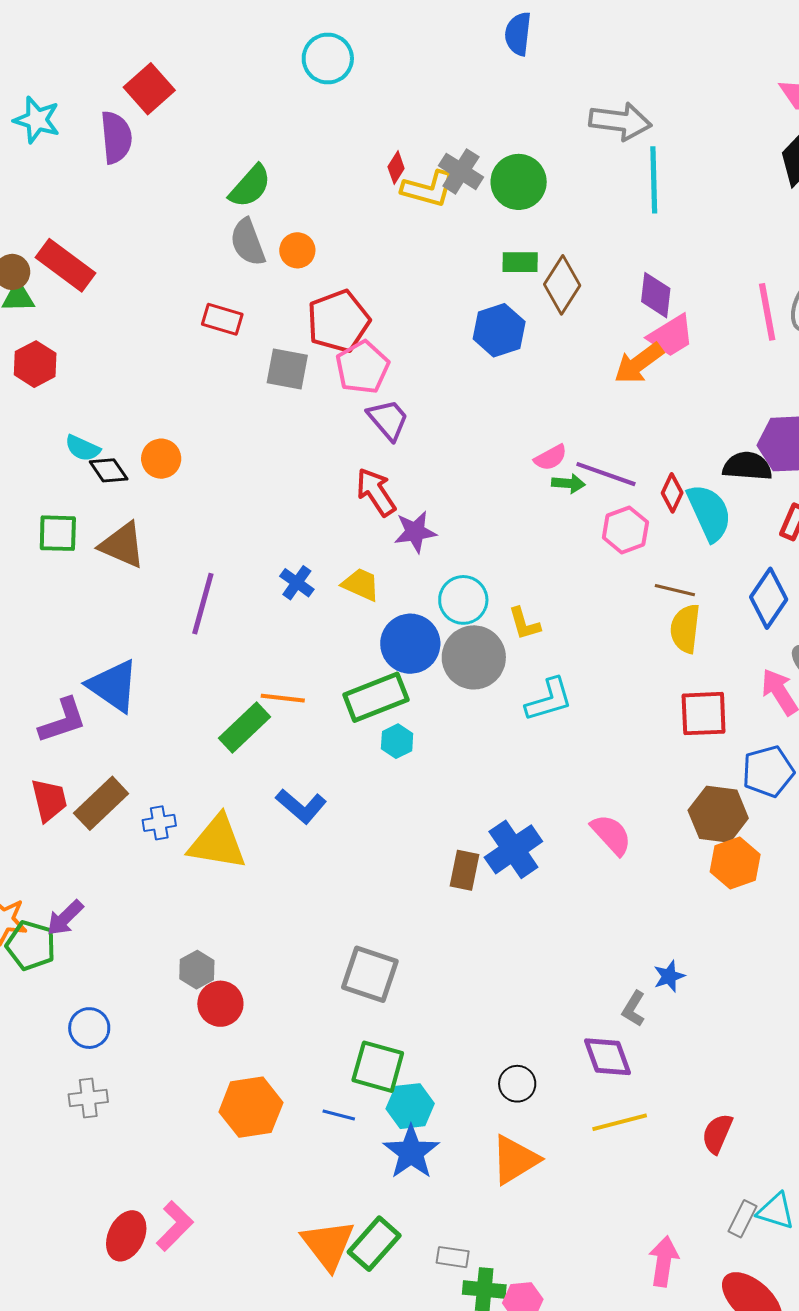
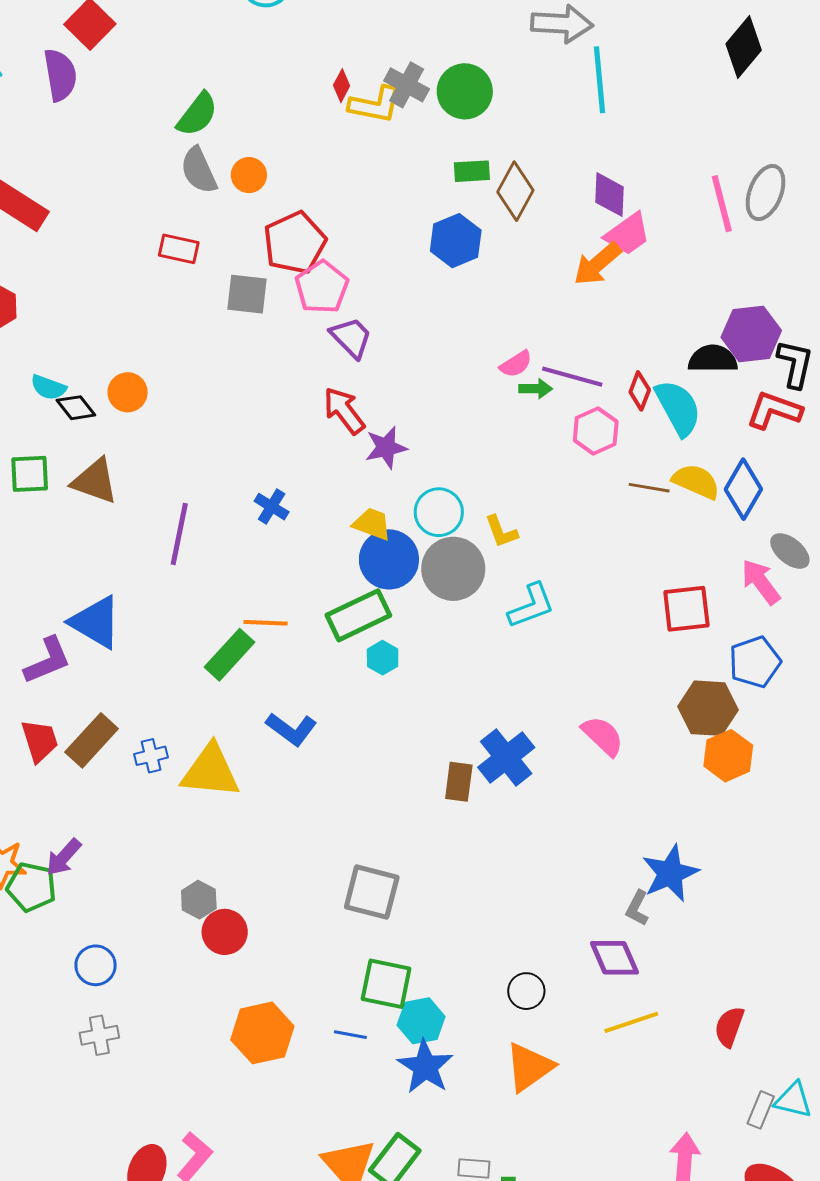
yellow trapezoid: (361, 584) -> (372, 524), moved
yellow semicircle: (685, 629) -> (696, 481), moved, turned 111
blue star: (669, 976) -> (670, 873), size x1.8

